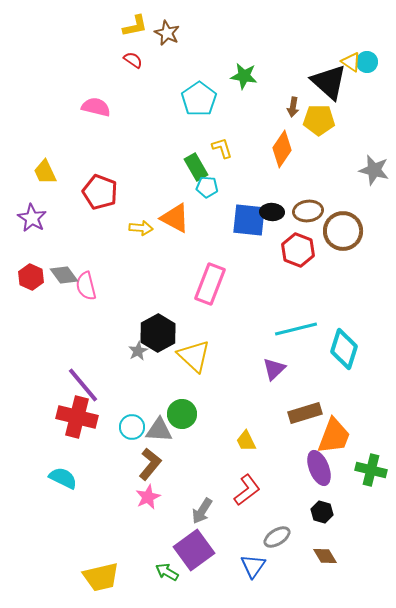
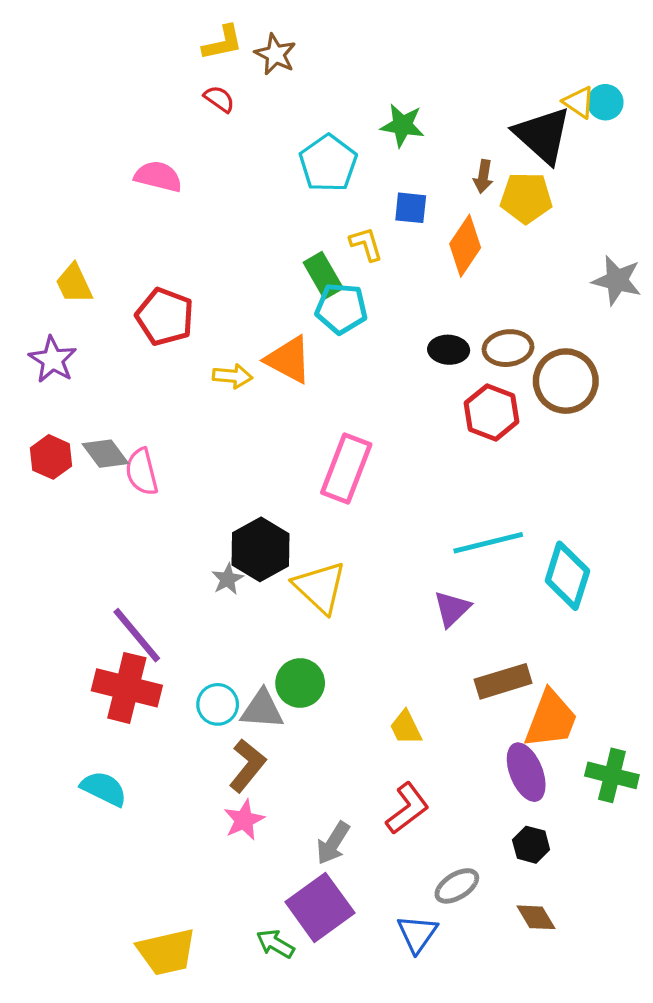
cyan pentagon: (207, 187) -> (341, 308), size x1.4
blue square: (249, 220) -> (411, 208), moved, size x0.6

